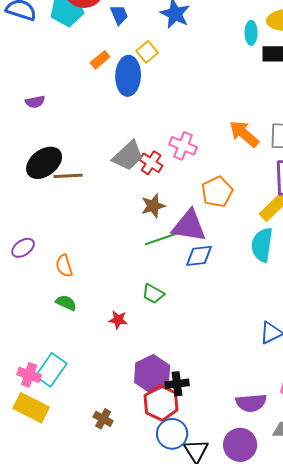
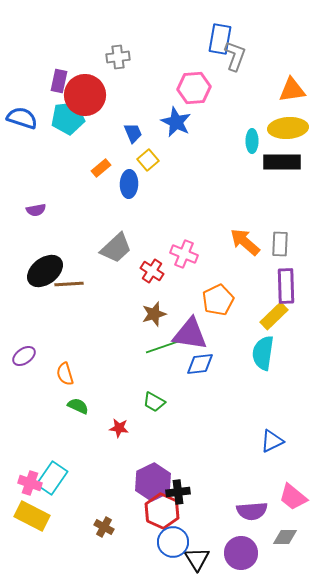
blue trapezoid: (119, 15) -> (133, 133), moved
blue ellipse: (128, 76) -> (129, 184), size x0.7
gray trapezoid: (128, 156) -> (116, 248), moved
green semicircle: (66, 303) -> (78, 406), moved

